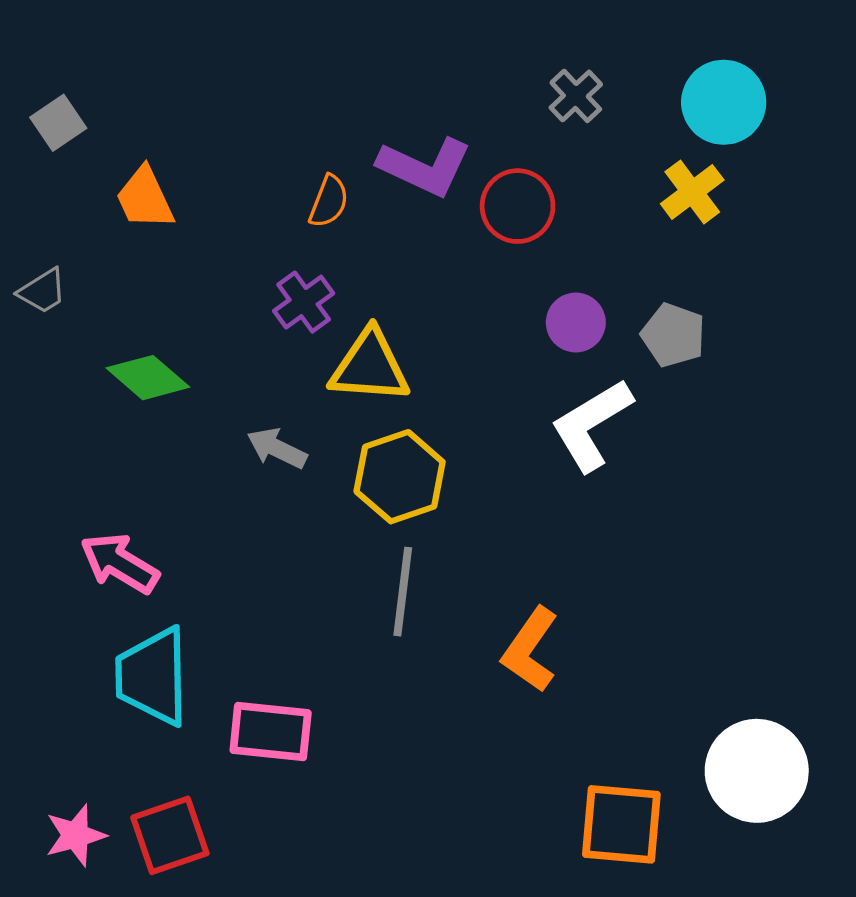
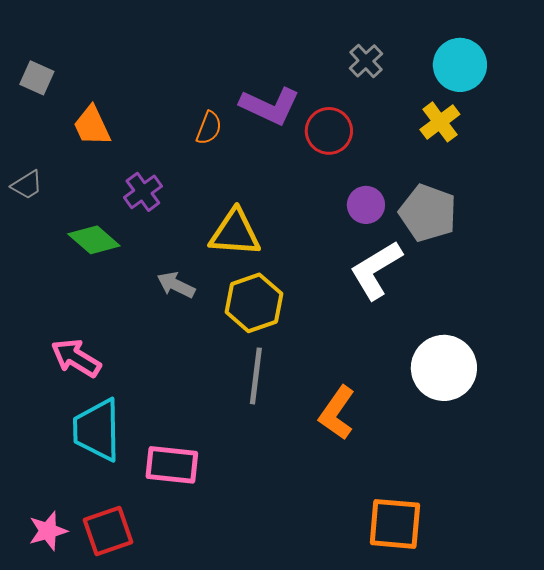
gray square: (58, 123) -> (37, 78), turned -32
purple cross: (304, 302) -> (143, 192), moved
gray pentagon: (673, 335) -> (428, 213), size x1.4
white circle: (757, 771) -> (444, 368), moved

